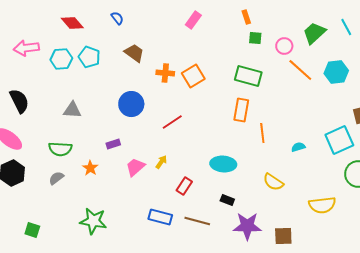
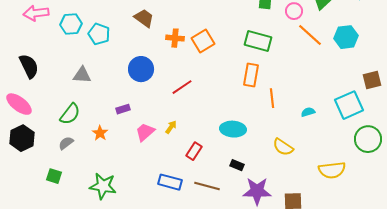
cyan pentagon: (89, 57) -> (99, 34), moved
green semicircle: (60, 149) -> (70, 114), turned -55
green square: (32, 230) -> (54, 176), moved

